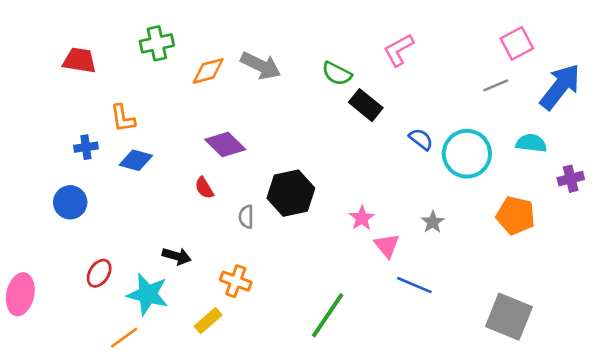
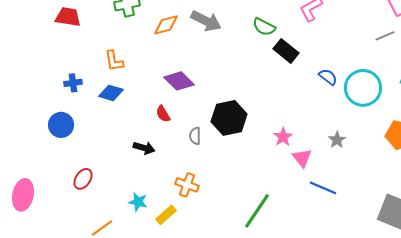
orange L-shape: (123, 118) -> (114, 61), moved
black arrow: (177, 256) -> (144, 148), moved
cyan star: (148, 294) -> (138, 202), moved, size x0.6

